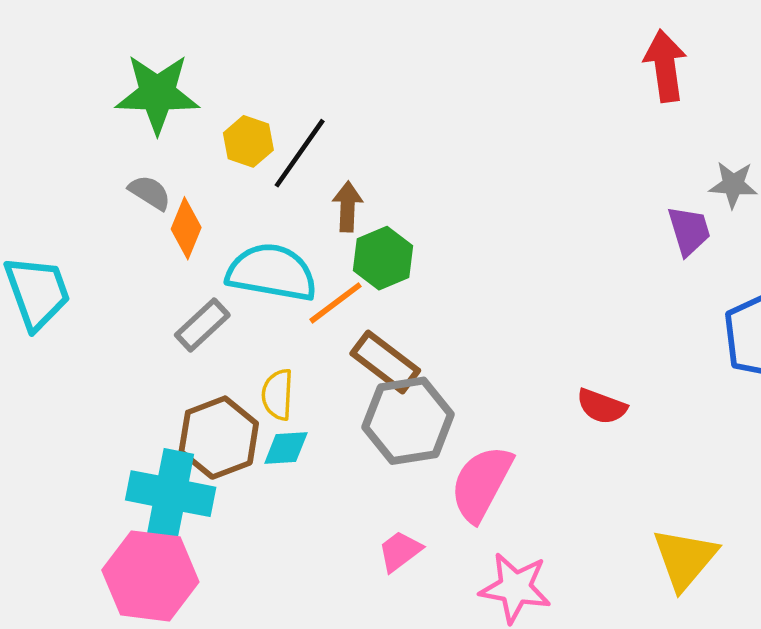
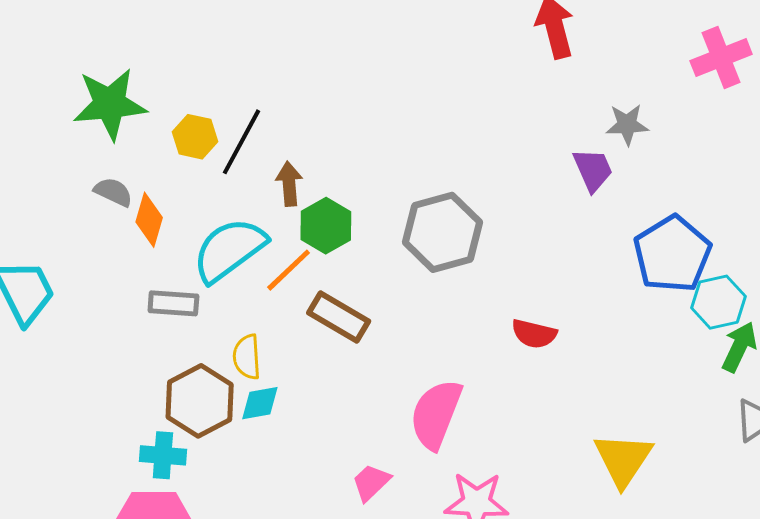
cyan semicircle: (272, 272) -> (229, 250), turned -40
gray rectangle: (202, 325) -> (173, 303), turned 54
gray hexagon: (408, 421) -> (442, 232), moved
cyan cross: (171, 494) -> (163, 455), size x0.6

